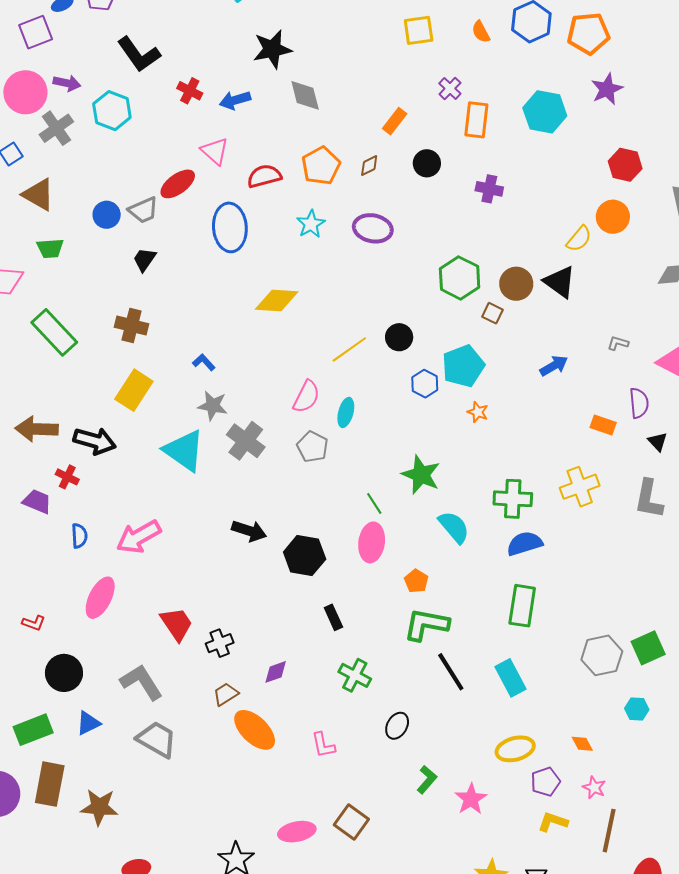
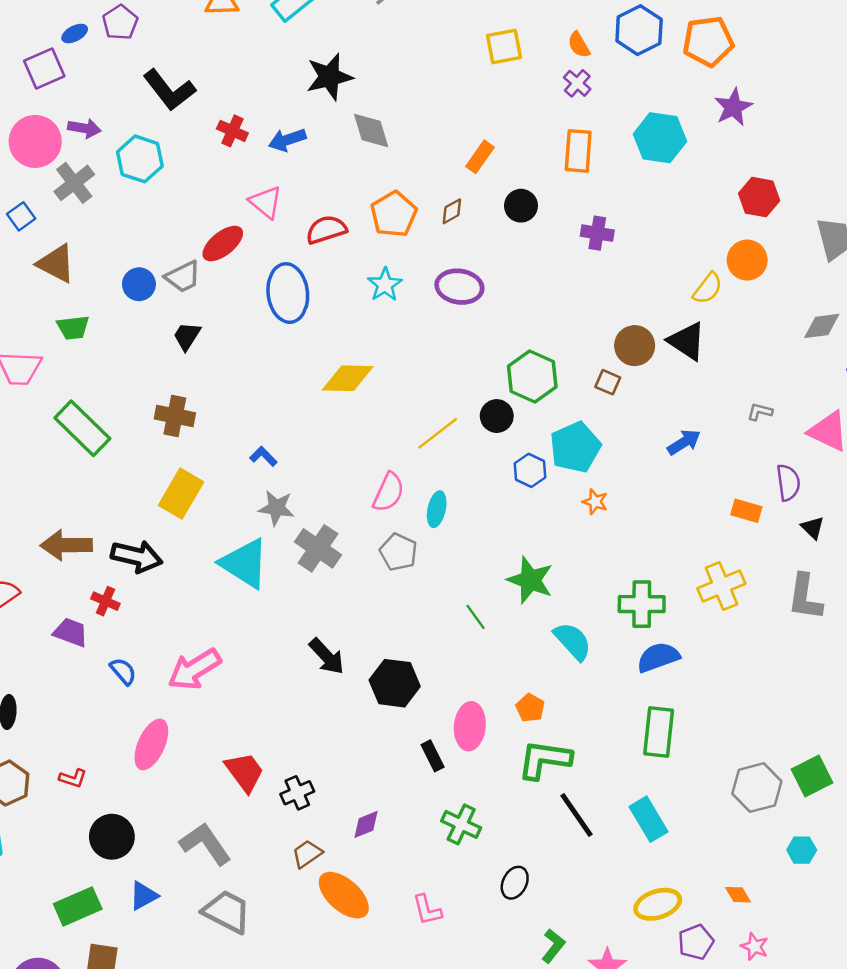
purple cross: (450, 89) -> (577, 83), moved
green hexagon: (460, 278) -> (532, 376), moved
black arrow: (249, 531) -> (327, 656), turned 32
blue semicircle: (79, 536) -> (123, 671), turned -35
pink ellipse: (372, 542) -> (470, 726), moved

